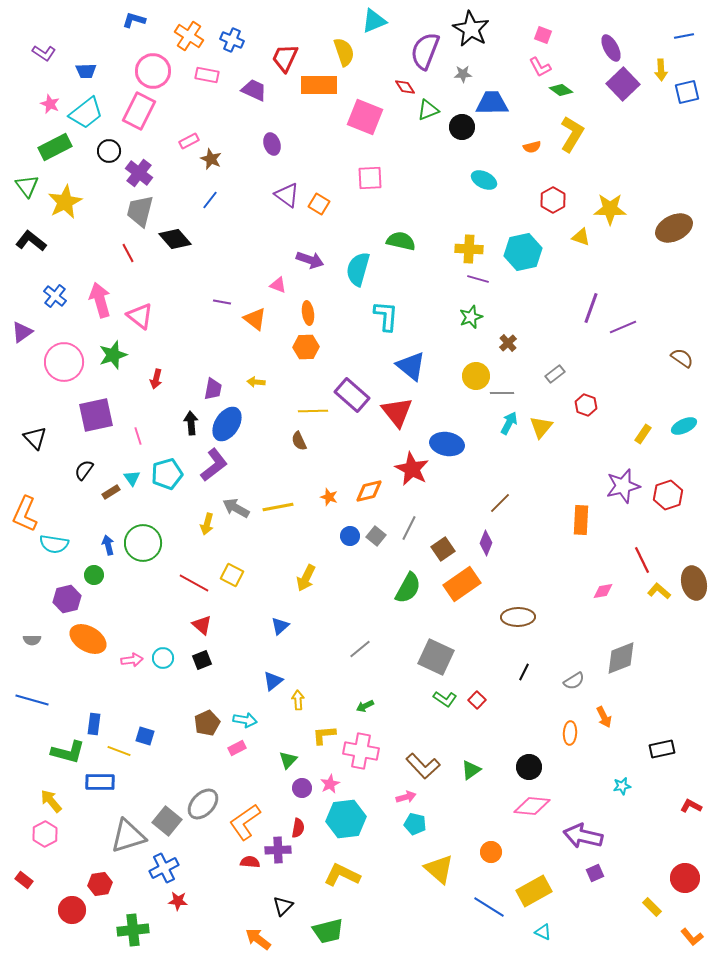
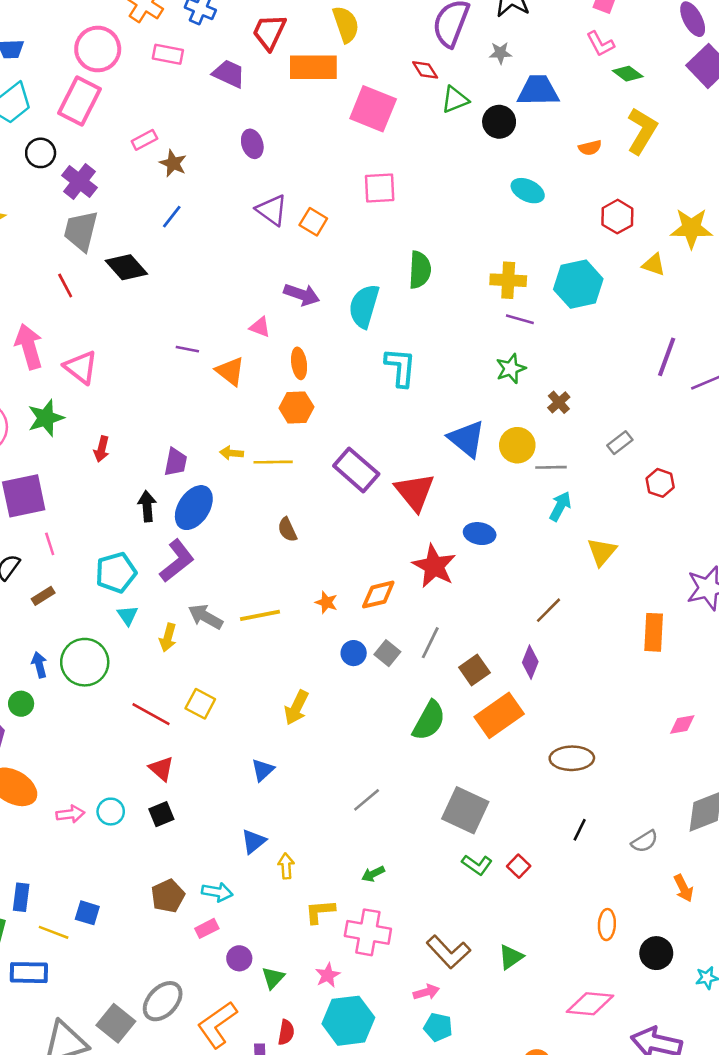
green semicircle: (401, 241) -> (420, 270), turned 80
blue triangle: (411, 366) -> (467, 439), moved
yellow line: (313, 411) -> (273, 462), moved
yellow triangle: (541, 427) -> (602, 552), moved
pink line: (138, 436) -> (50, 544), moved
blue ellipse: (447, 444) -> (480, 534), size x0.7
cyan triangle: (132, 478) -> (128, 615), moved
orange ellipse: (570, 733) -> (607, 925), moved
green triangle: (288, 760) -> (273, 978), moved
black circle: (529, 767) -> (656, 953), moved
purple circle: (302, 788) -> (239, 958), moved

